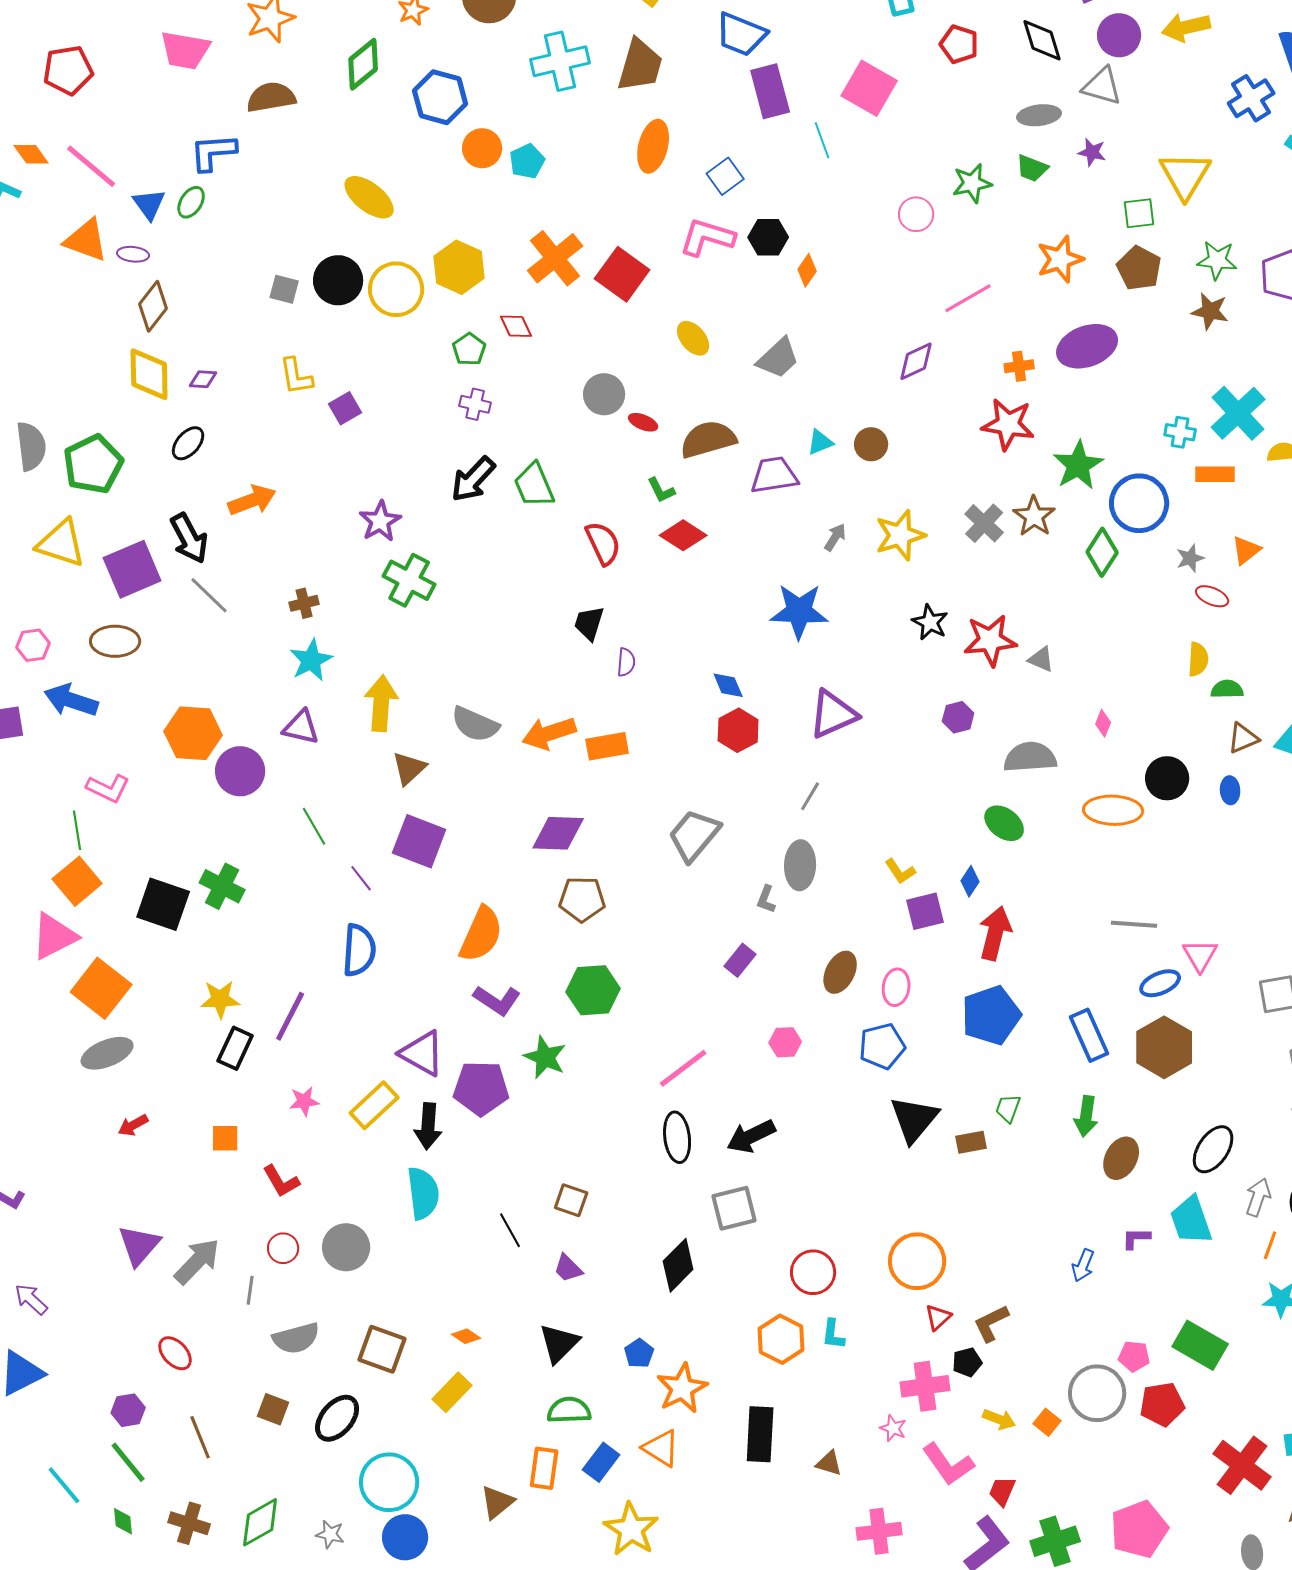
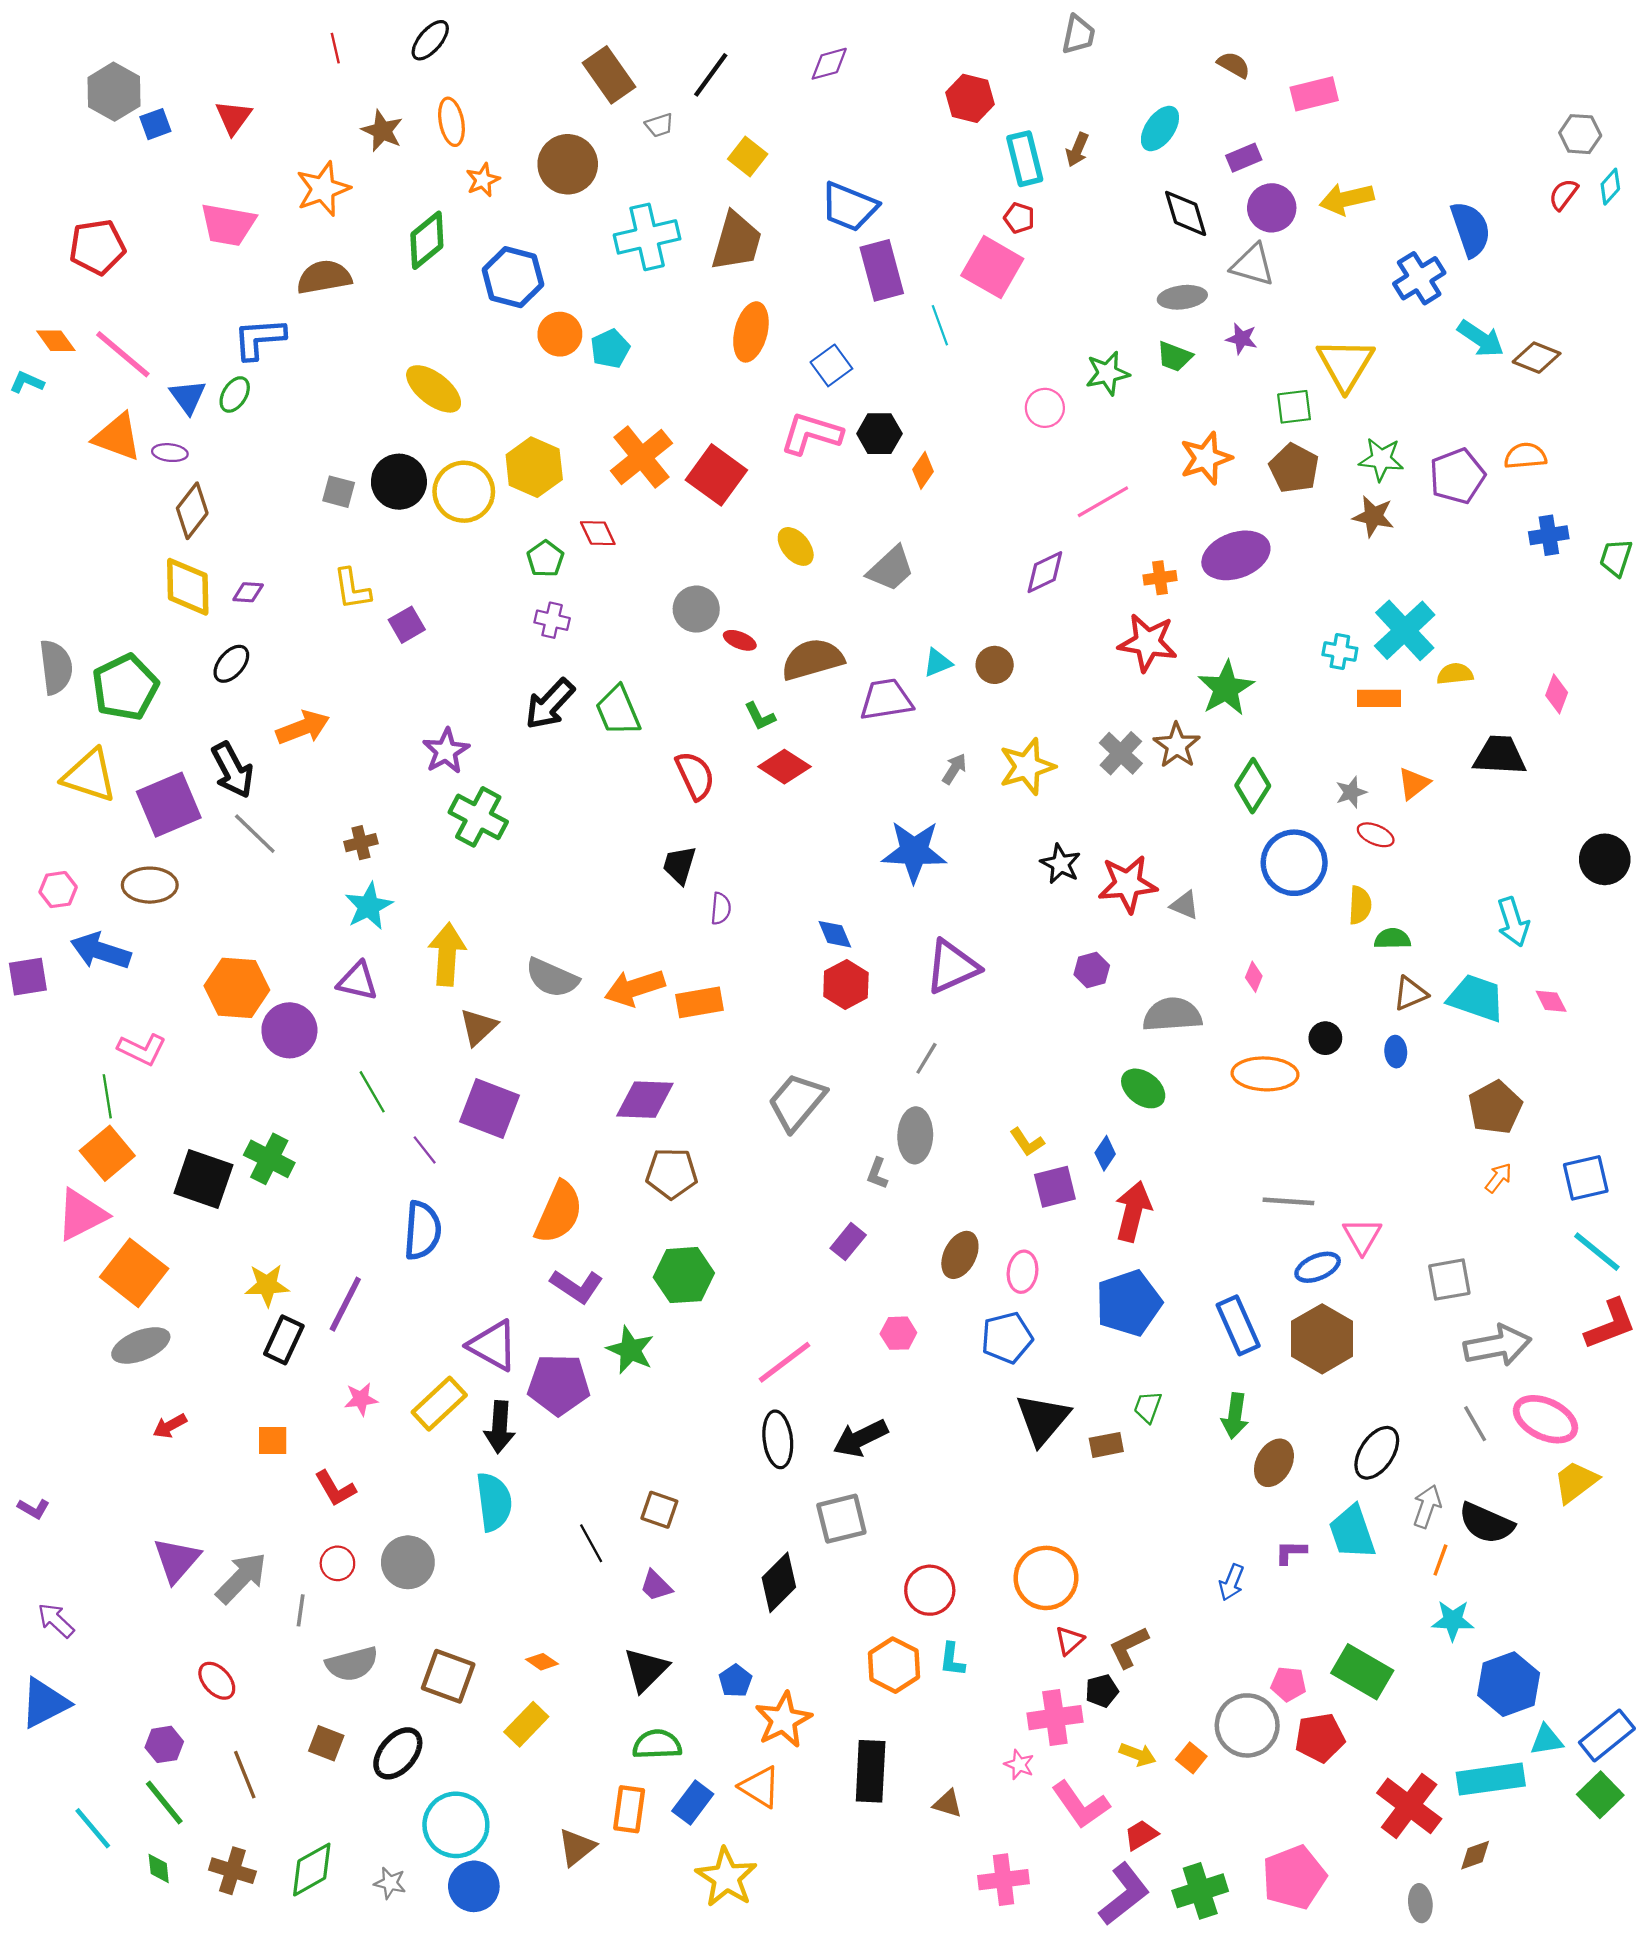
red pentagon: (959, 44) -> (1019, 218), moved, size x0.7
blue circle: (1139, 503) -> (1294, 863), moved
black circle: (1167, 778) -> (1325, 1038), size x0.7
red trapezoid: (1002, 1491) -> (1141, 1835), turned 36

